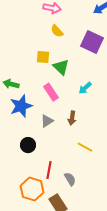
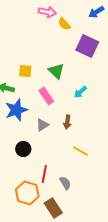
yellow semicircle: (57, 31) -> (64, 24), moved
yellow square: (43, 57) -> (25, 71), moved

